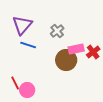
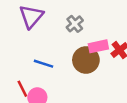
blue line: (28, 45) -> (44, 64), moved

